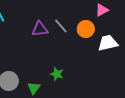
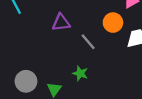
gray line: (61, 26) -> (88, 42), moved

